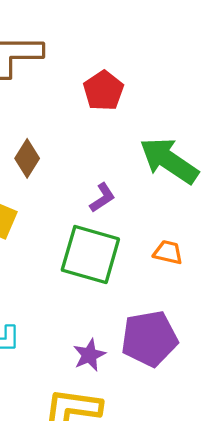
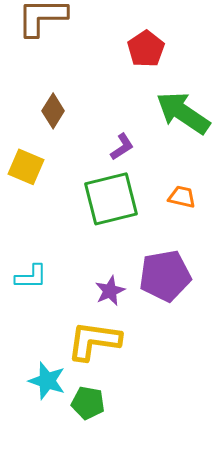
red pentagon: (103, 91) -> (146, 49), moved
green square: (90, 255) -> (111, 199), turned -30

